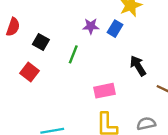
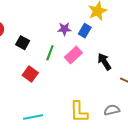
red square: (30, 72) -> (30, 74), moved
pink rectangle: (105, 91) -> (73, 55), moved, turned -30

